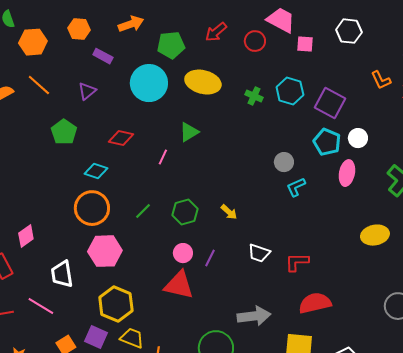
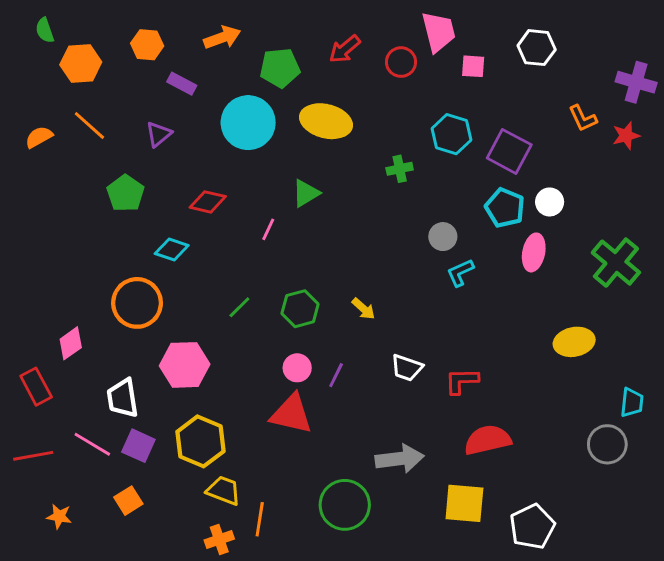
pink trapezoid: (281, 20) -> (439, 32), turned 48
green cross: (254, 96) -> (400, 169), moved, turned -36
orange circle: (92, 208) -> (137, 303), moved
purple square: (96, 337) -> (138, 446), moved

